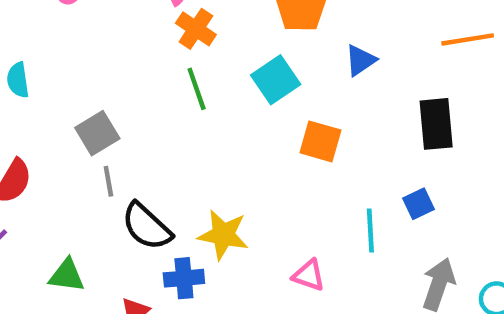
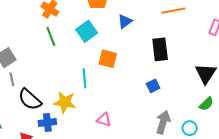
cyan line: (370, 230) -> (84, 78), moved

